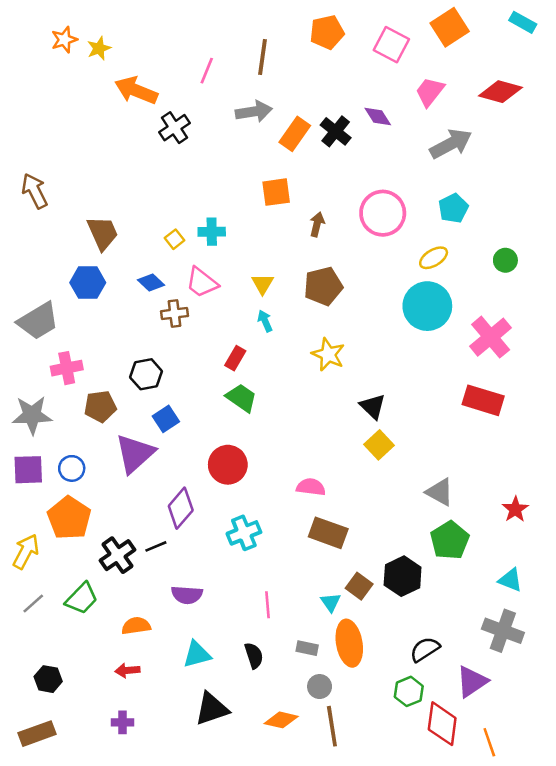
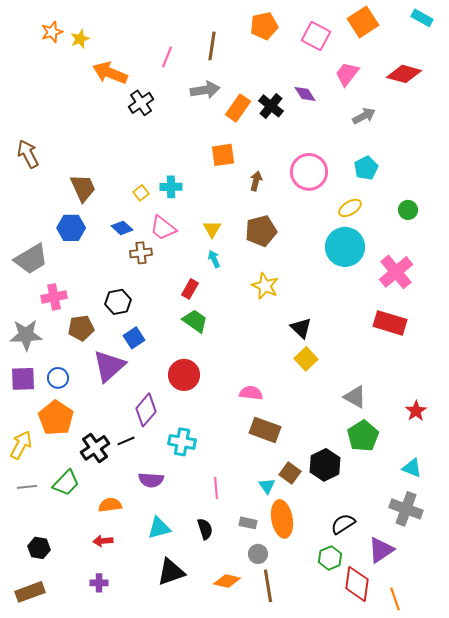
gray arrow: (451, 144) -> (364, 116), size x0.7
cyan cross: (244, 533) -> (182, 442), moved, turned 32
gray line: (33, 603) -> (27, 487), turned 36

